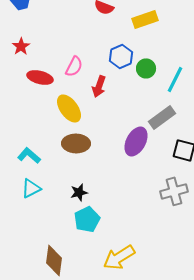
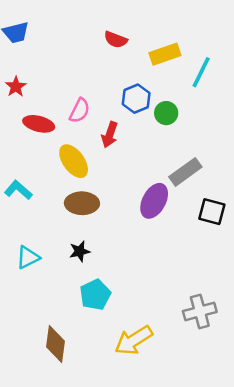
cyan line: (175, 79) -> (201, 72), moved
cyan L-shape: (29, 155) -> (18, 190), moved
gray cross: (174, 191) -> (200, 311), moved
black star: (79, 192) -> (80, 251), moved

